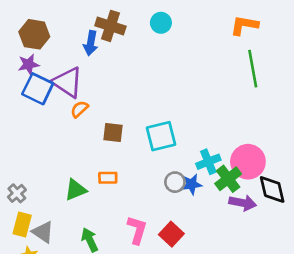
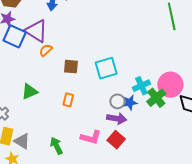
orange rectangle: (108, 178) -> (68, 100), turned -72
green triangle: (76, 190) -> (30, 91), moved
purple arrow: (243, 203) -> (117, 118), moved
pink L-shape: (137, 230) -> (91, 137), turned 90

